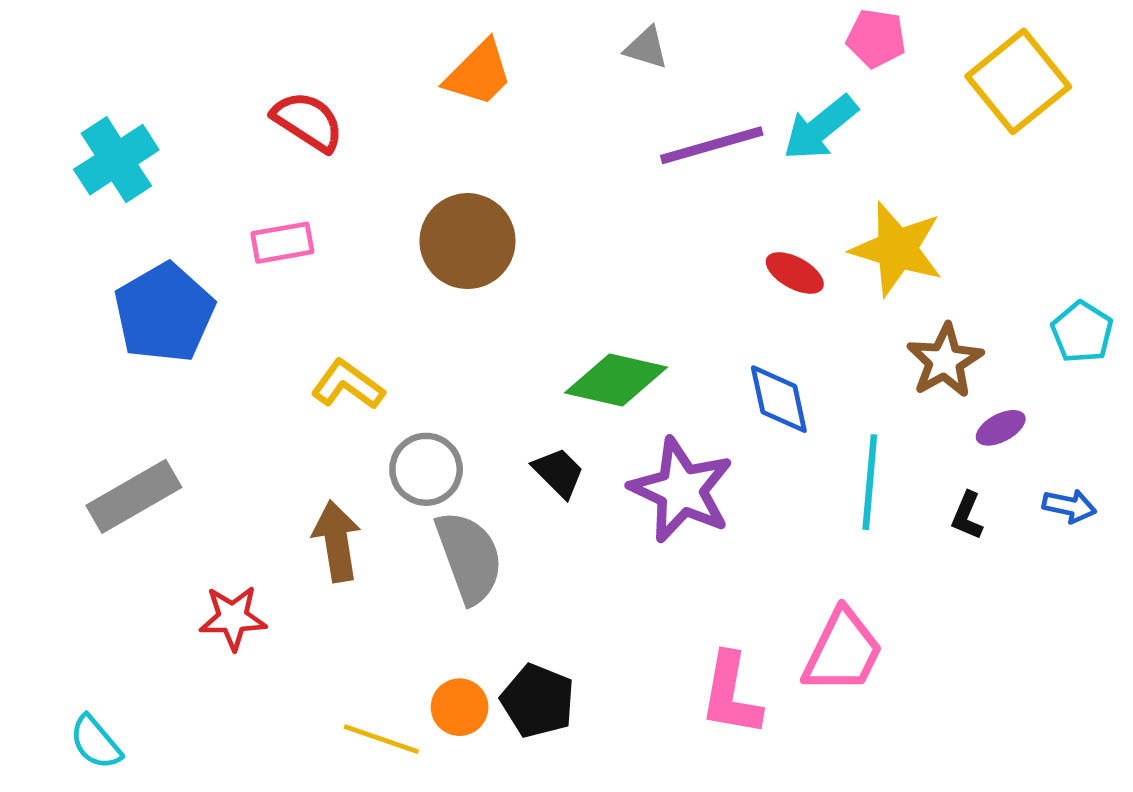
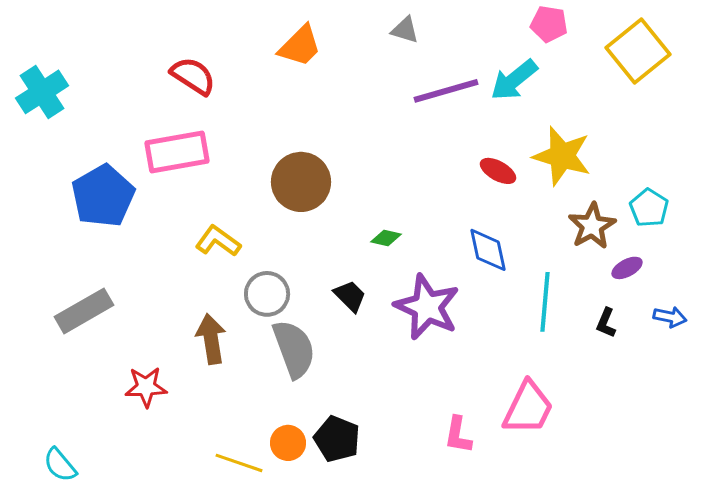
cyan cross: (116, 160) -> (42, 92), moved
brown circle: (468, 241) -> (301, 182), moved
pink rectangle: (282, 243) -> (177, 152), size x1.6
cyan pentagon: (1082, 332) -> (649, 208), moved
green diamond: (616, 380) -> (386, 238), size x0.5
pink L-shape: (731, 694) -> (458, 435), size x0.7

